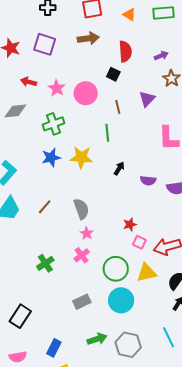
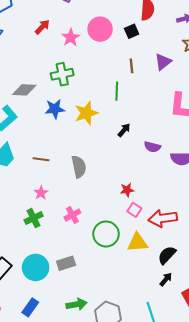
black square: (113, 74) -> (132, 31), turned 32
red arrow: (29, 82) -> (42, 27), turned 112
pink circle: (86, 93) -> (100, 29), moved
gray diamond: (15, 111) -> (24, 90), moved
yellow star: (81, 157) -> (86, 113), turned -30
brown line: (45, 207) -> (41, 159), turned 49
pink star: (87, 233) -> (41, 193), moved
cyan circle: (121, 300) -> (36, 267), moved

